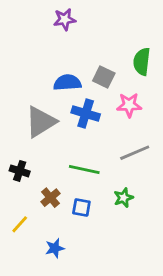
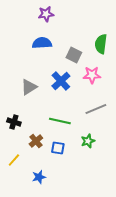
blue semicircle: (67, 83) -> (42, 43), moved
blue cross: (86, 113) -> (61, 81), turned 30
gray triangle: (41, 122) -> (29, 87), size x0.7

